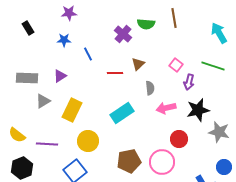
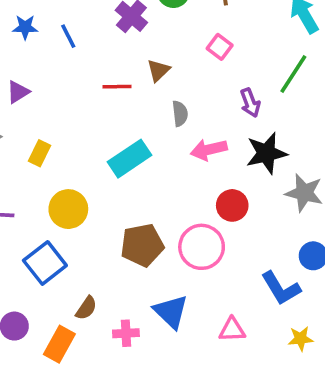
blue line: (88, 54) -> (68, 36), moved
pink square: (176, 65) -> (220, 47), moved
green line: (213, 66) -> (293, 74), turned -75
purple arrow: (189, 82) -> (250, 103), turned -35
yellow rectangle: (72, 110) -> (40, 153), size x0.6

